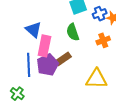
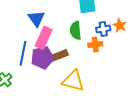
blue cross: (100, 14) -> (103, 29), moved
orange cross: (103, 40) -> (95, 44), moved
yellow triangle: (97, 79) -> (73, 81), moved

